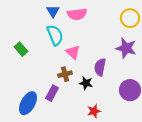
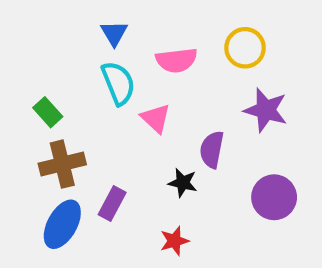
pink semicircle: (77, 14) -> (176, 60), moved
yellow circle: (130, 18) -> (245, 48), moved
brown cross: (65, 74) -> (62, 164), moved, size x1.5
red star: (94, 111) -> (174, 241), moved

